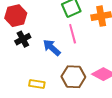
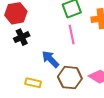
blue arrow: (52, 48) -> (50, 59), moved

